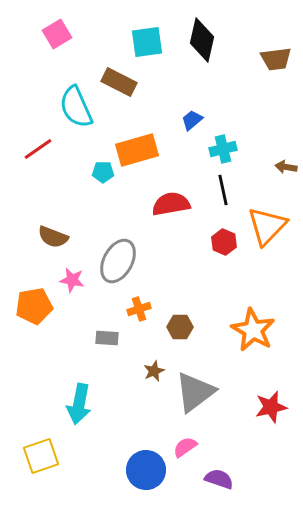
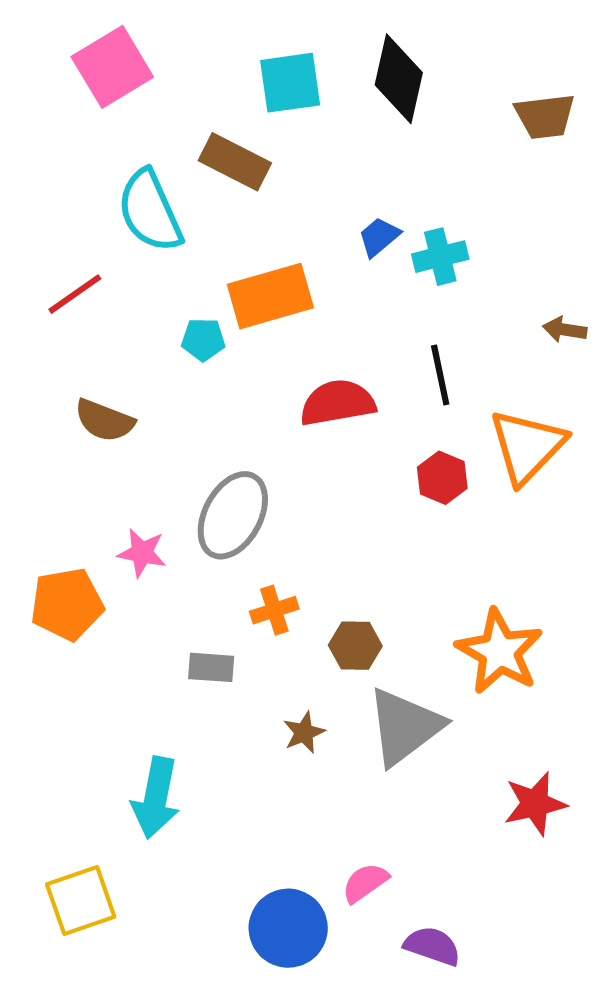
pink square: (57, 34) -> (112, 67), size x1.4
cyan cross: (223, 149) -> (440, 257), moved
brown semicircle: (53, 237) -> (104, 420), moved
gray triangle: (195, 392) -> (405, 727), moved

